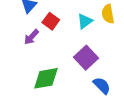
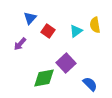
purple arrow: (31, 37) -> (20, 44), moved
purple square: (86, 58) -> (66, 63), moved

